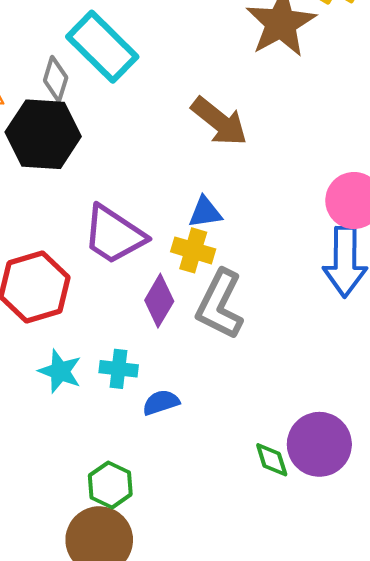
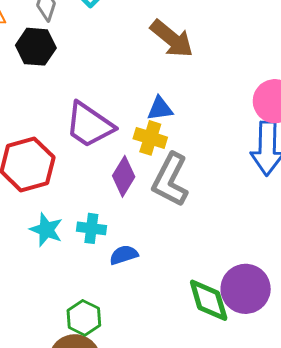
black hexagon: (43, 134) -> (36, 47), size x0.7
green diamond: (272, 460) -> (209, 300), size x1.6

